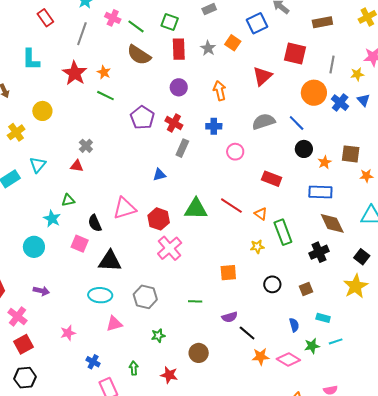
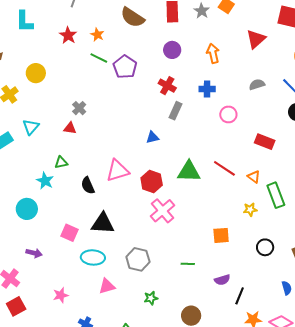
red star: (75, 73) -> (68, 35), size x0.7
purple pentagon: (142, 118) -> (125, 67), moved
gray semicircle: (264, 122) -> (257, 84), size x0.7
pink square: (80, 244) -> (69, 233), moved
black line: (247, 333) -> (240, 296), turned 72

